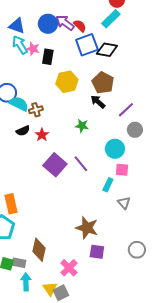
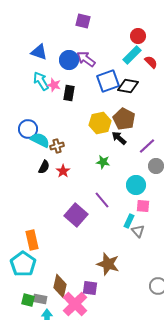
blue triangle: (17, 26) -> (39, 52), moved
red semicircle: (80, 26) -> (151, 62), moved
yellow hexagon: (67, 82) -> (100, 123), moved
black semicircle: (23, 131) -> (44, 167), turned -40
purple square: (55, 165) -> (76, 215), moved
gray triangle: (124, 203) -> (138, 231), moved
purple square: (97, 252) -> (90, 288), moved
pink cross: (69, 268) -> (75, 304), moved, size x1.4

